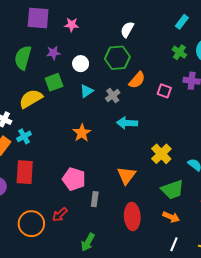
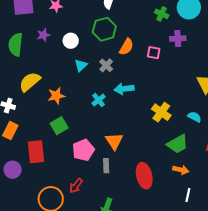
green square: (54, 82) -> (59, 126), moved
orange star: (82, 133) -> (56, 96), moved, turned 30
cyan cross: (24, 136) -> (99, 100), moved
orange triangle: (126, 175) -> (114, 141), moved
pink pentagon: (74, 179) -> (83, 150), turned -30

